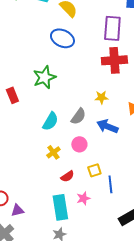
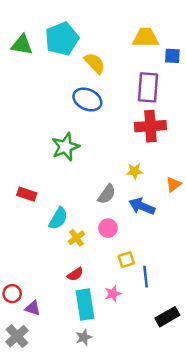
red rectangle: (12, 95) -> (27, 194), moved, turned -49
cyan semicircle: (50, 121) -> (58, 218), moved
red semicircle: (67, 176) -> (75, 274), moved
purple triangle: (17, 210) -> (33, 308), turned 32

